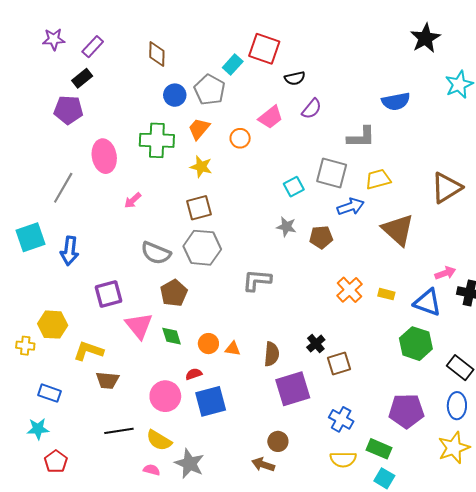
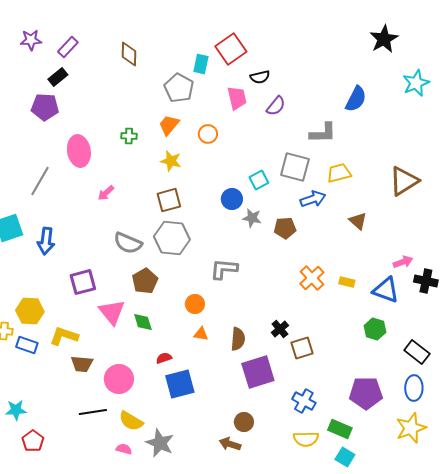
red square: (264, 49) -> (231, 49), turned 36
cyan rectangle: (233, 65) -> (201, 64), turned -30
blue circle: (175, 95) -> (232, 199), moved
blue semicircle: (396, 101) -> (356, 99), turned -52
pink trapezoid: (271, 117) -> (237, 98), moved, turned -65
green cross: (157, 140) -> (129, 136), size x0.5
brown triangle: (398, 230) -> (358, 221), size x0.6
orange circle: (208, 344) -> (195, 304), moved
green hexagon: (416, 344) -> (375, 329), size x0.7
blue rectangle: (49, 393) -> (27, 345), moved
pink circle: (165, 396) -> (119, 379), moved

